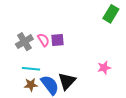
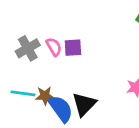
cyan line: (31, 69) -> (23, 93), moved
brown star: (31, 85) -> (45, 96), moved

